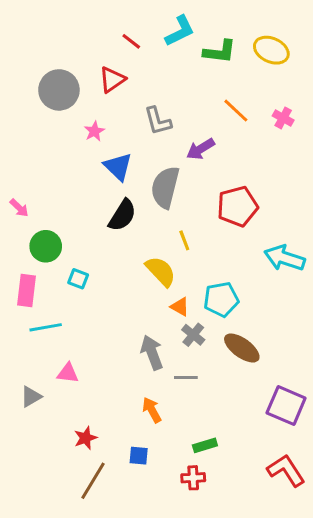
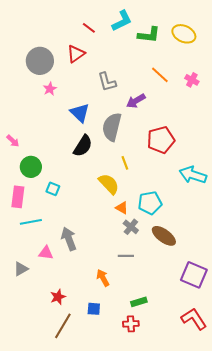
pink star: (94, 131) -> (50, 89), moved
gray arrow: (152, 352) -> (69, 239), moved

